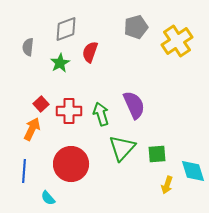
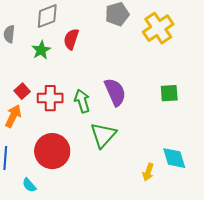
green square: (157, 154) -> (169, 93), moved

